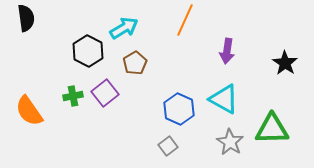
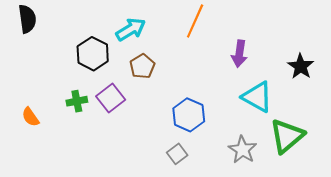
cyan triangle: (224, 99) -> (257, 97), moved
orange semicircle: (29, 111) -> (30, 117), size x0.6
green triangle: (272, 129) -> (287, 136), turned -39

